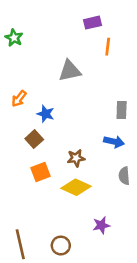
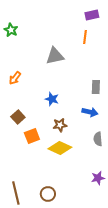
purple rectangle: (92, 23) -> (92, 15), moved
blue star: (46, 114) -> (52, 99), moved
brown square: (34, 139) -> (18, 117), moved
purple star: (101, 225) -> (98, 178), moved

